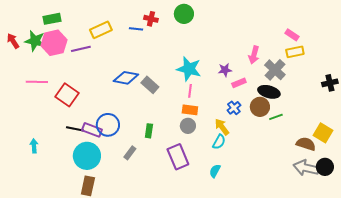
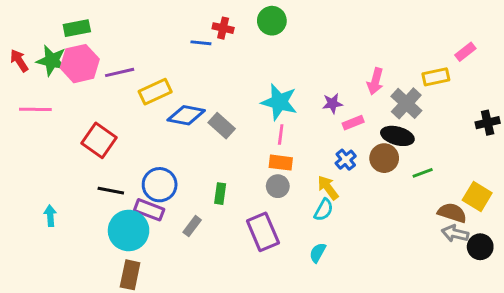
yellow rectangle: (101, 30) -> (155, 92), moved
pink rectangle: (292, 35) -> (465, 52), moved, turned -72
pink line: (37, 82) -> (35, 109), moved
green line: (276, 117) -> (423, 173), moved
purple rectangle: (92, 130) -> (149, 210), moved
gray arrow: (306, 168) -> (455, 233), moved, size x0.7

